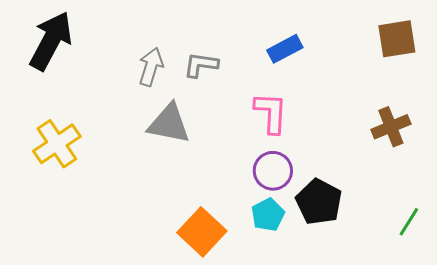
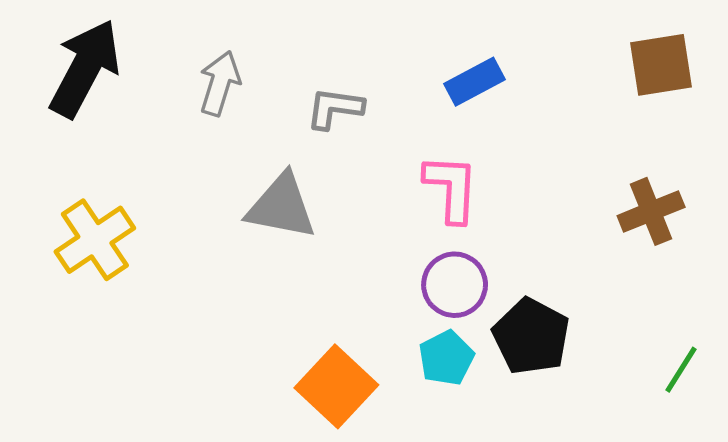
gray arrow: (151, 67) -> (220, 83), moved

